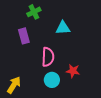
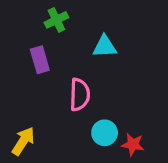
red star: (73, 71) -> (133, 144), moved
cyan circle: (52, 80) -> (105, 133), moved

